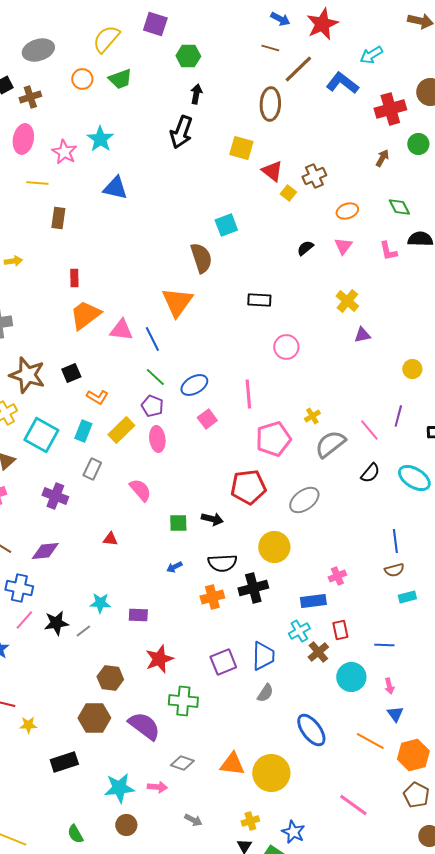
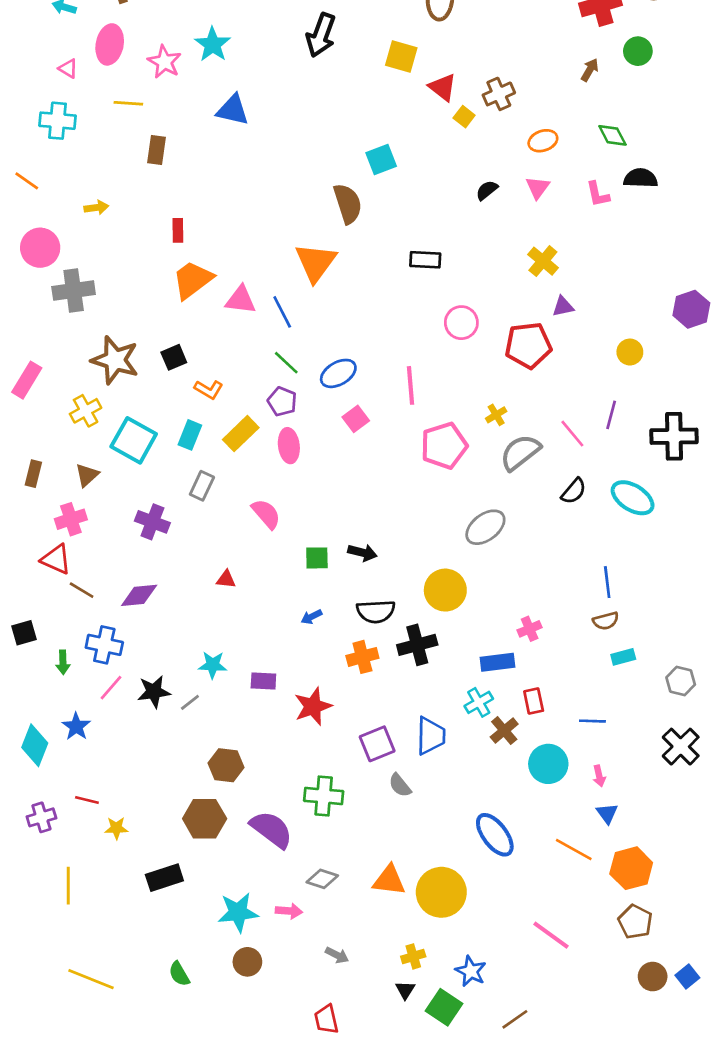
red pentagon: (248, 487) -> (528, 345), moved
red star: (159, 659) -> (313, 706), moved
gray semicircle: (265, 693) -> (400, 785), moved, turned 108

